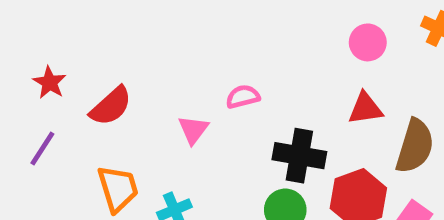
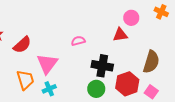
red triangle: (365, 108) -> (120, 35), moved
pink triangle: (193, 130) -> (47, 64), moved, size x1.6

